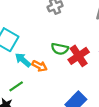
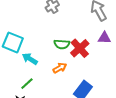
orange arrow: (40, 66) -> (60, 68), moved, turned -48

